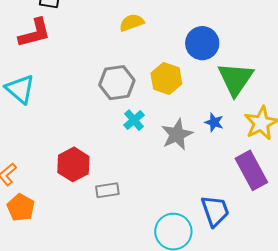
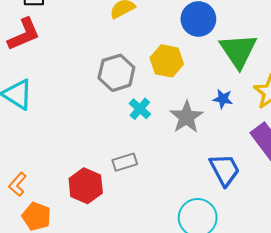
red hexagon: (73, 164) -> (86, 186), moved
gray rectangle: (107, 190) -> (125, 162), moved
blue trapezoid: (215, 211) -> (225, 170), moved

